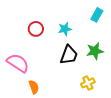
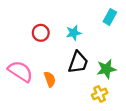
green star: (95, 51) -> (106, 69), moved
orange semicircle: (34, 87) -> (50, 79), moved

